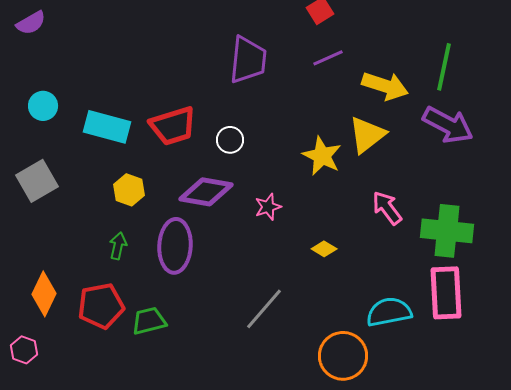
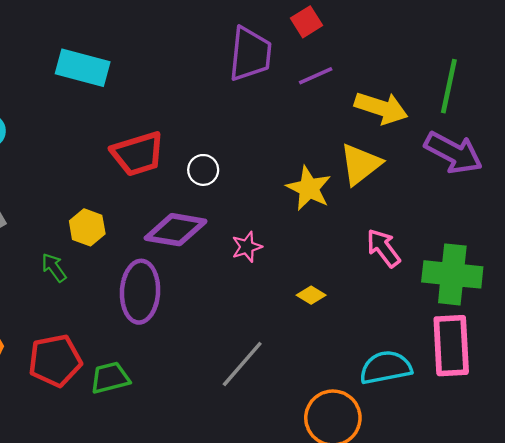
purple trapezoid: (248, 60) -> (250, 54), moved
cyan rectangle: (107, 127) -> (83, 68), moved
green arrow: (118, 246) -> (54, 268), moved, turned -48

